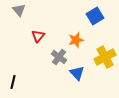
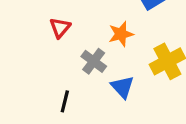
black line: (13, 82) -> (65, 101), moved

